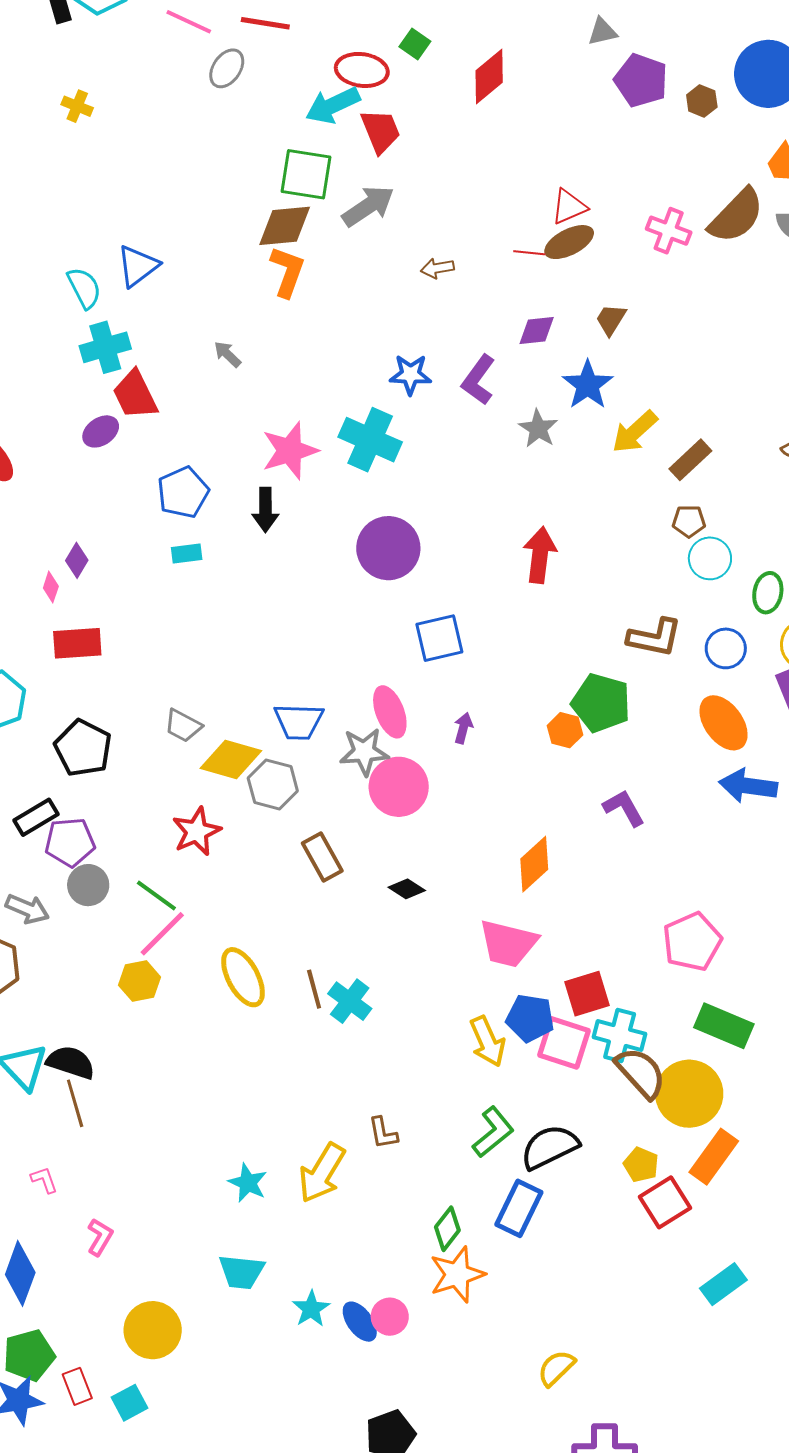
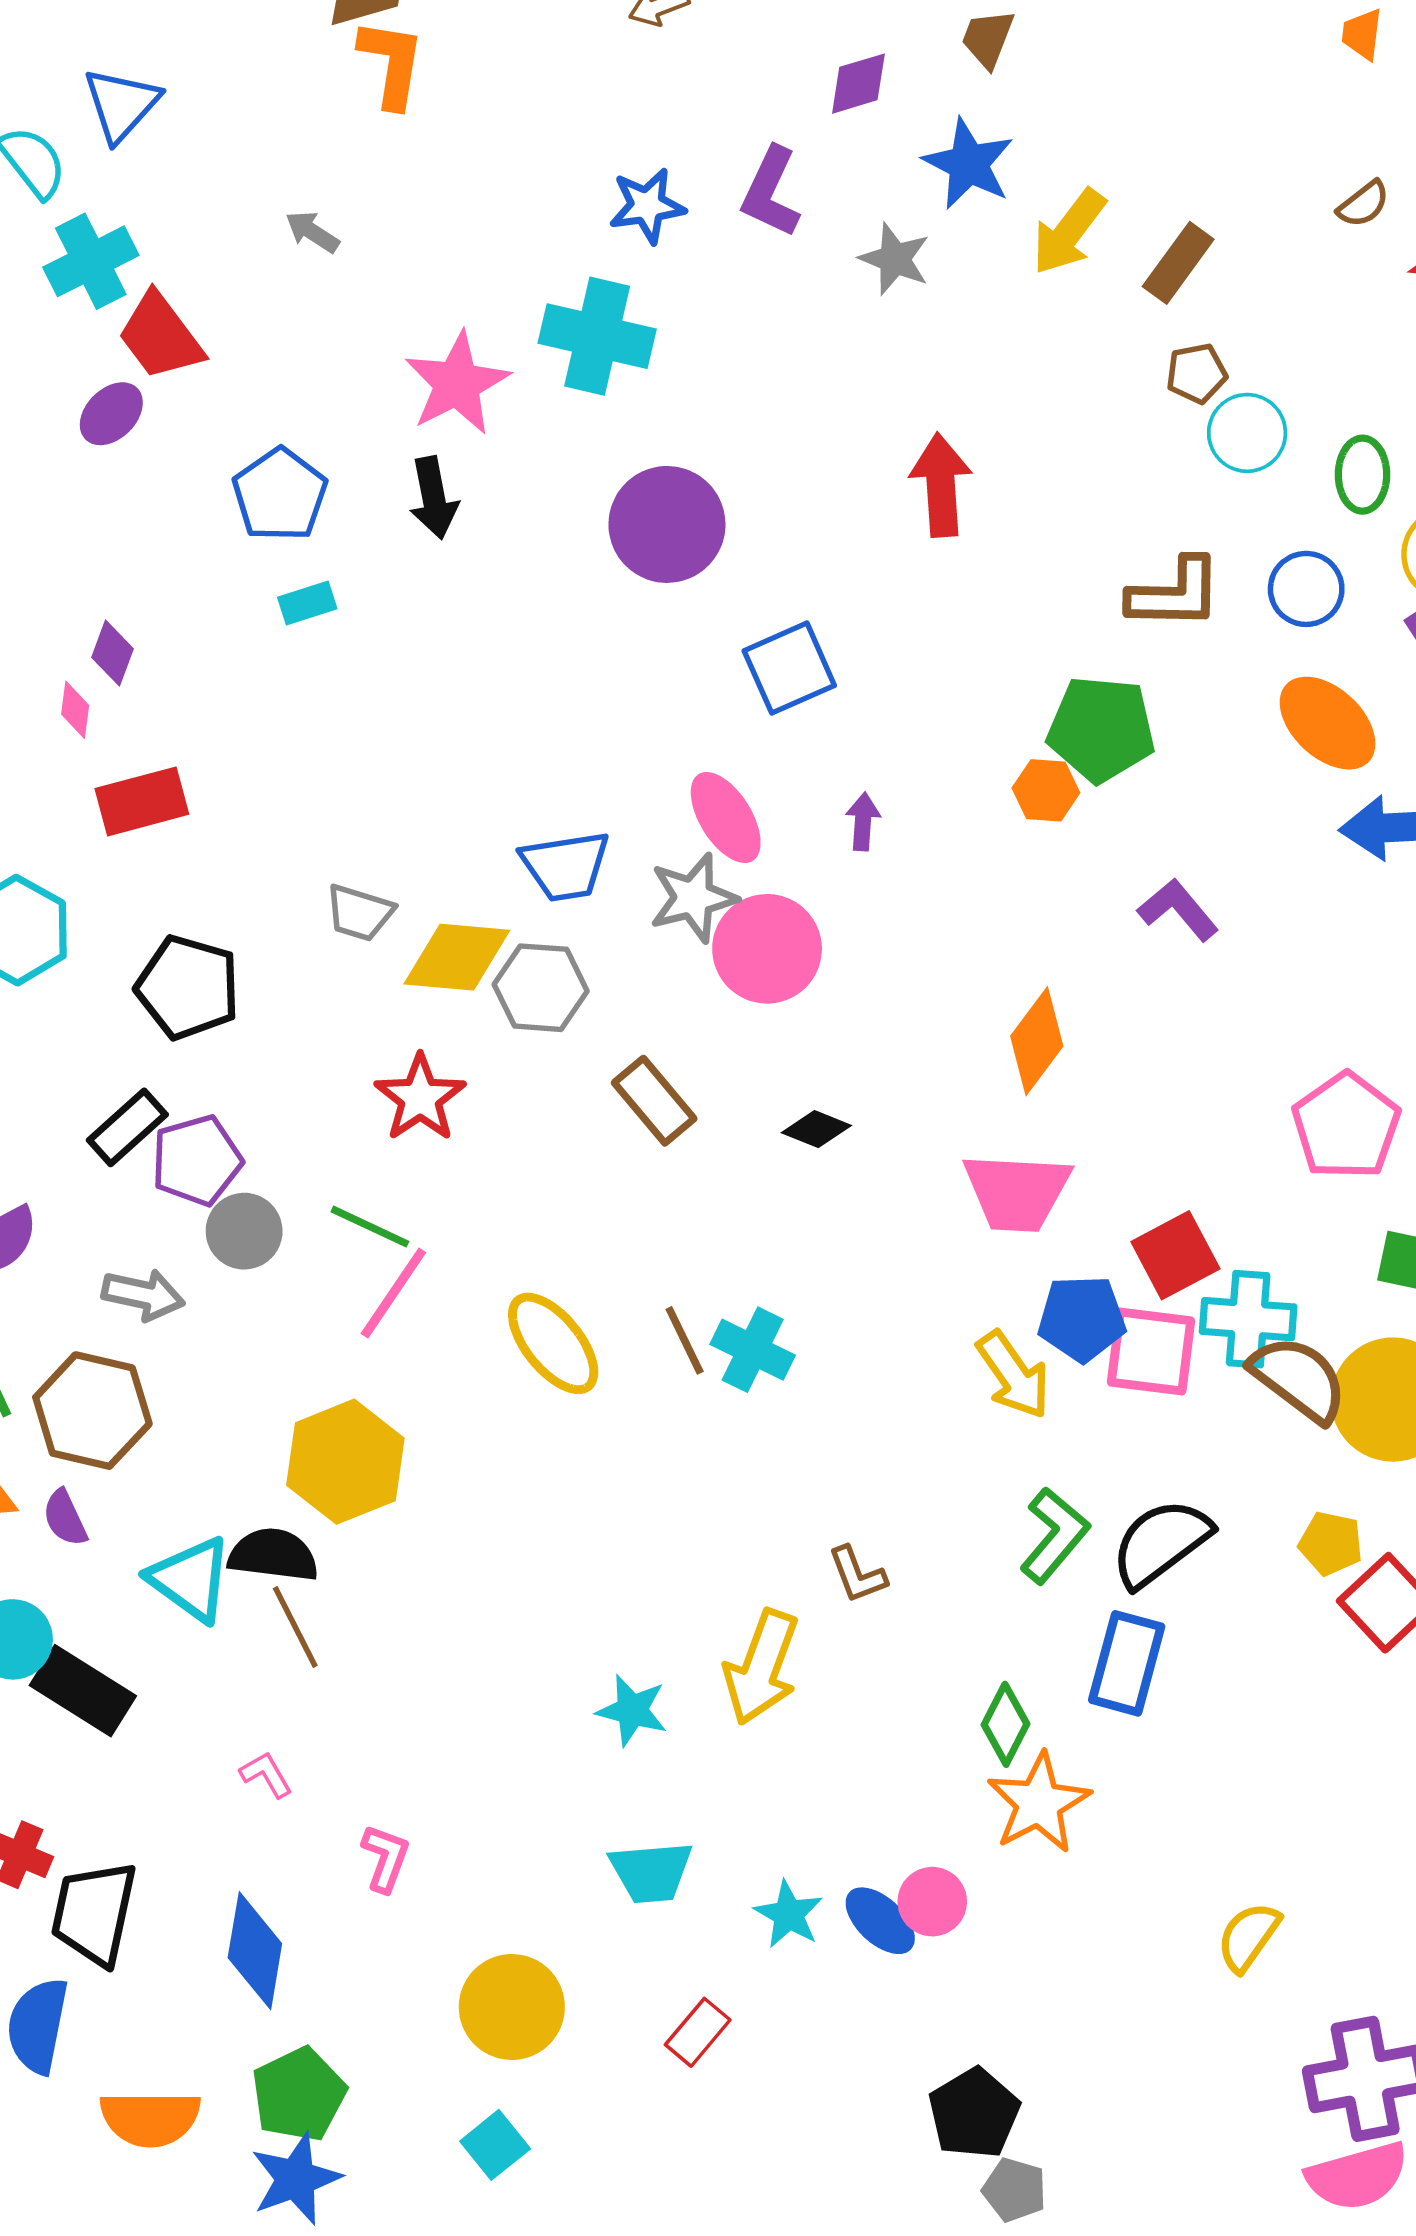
yellow hexagon: (139, 981) -> (345, 1462), moved, size x1.6
red rectangle: (77, 1386) -> (698, 2032), moved, turned 72

